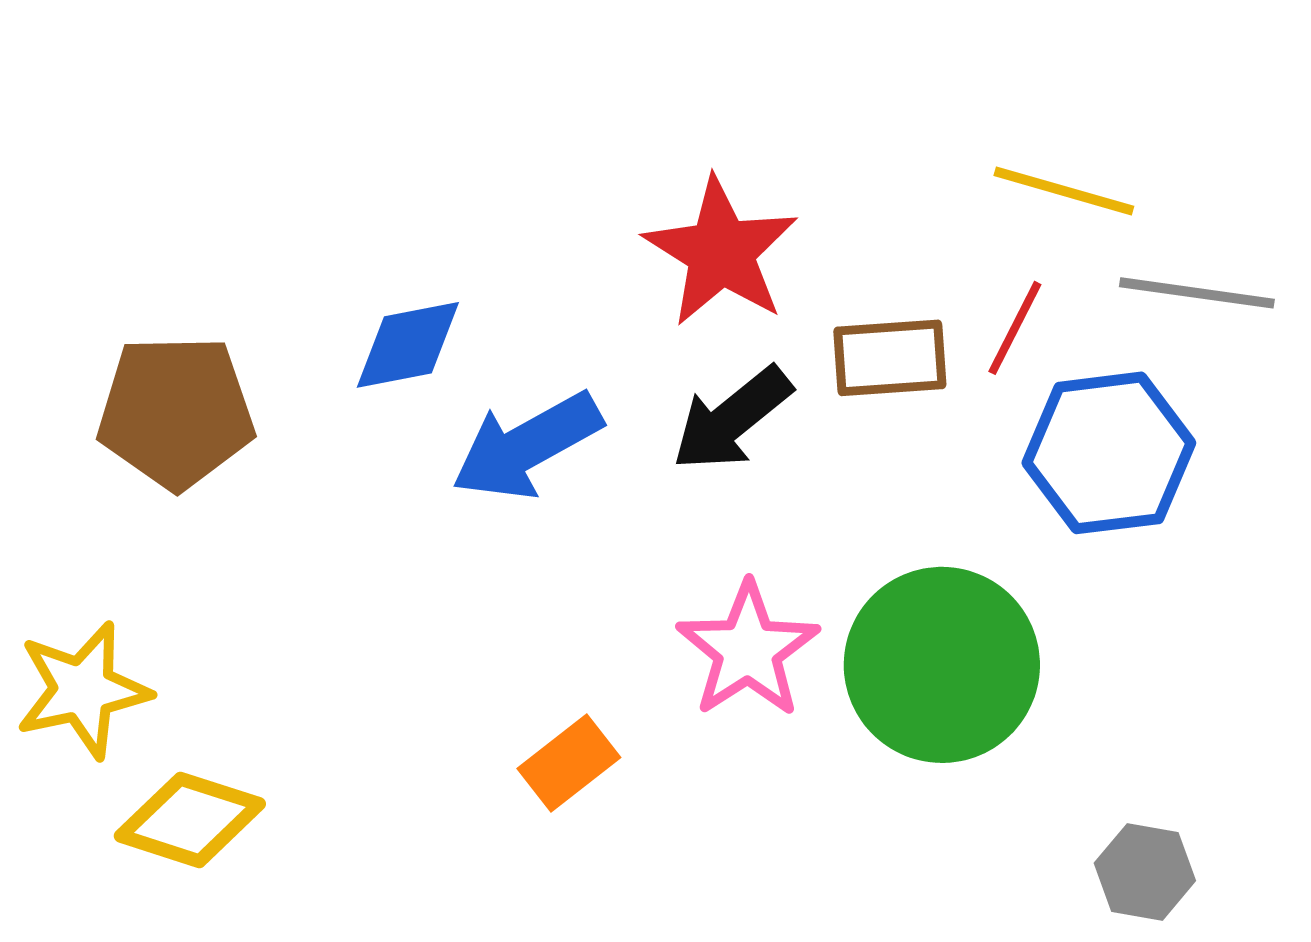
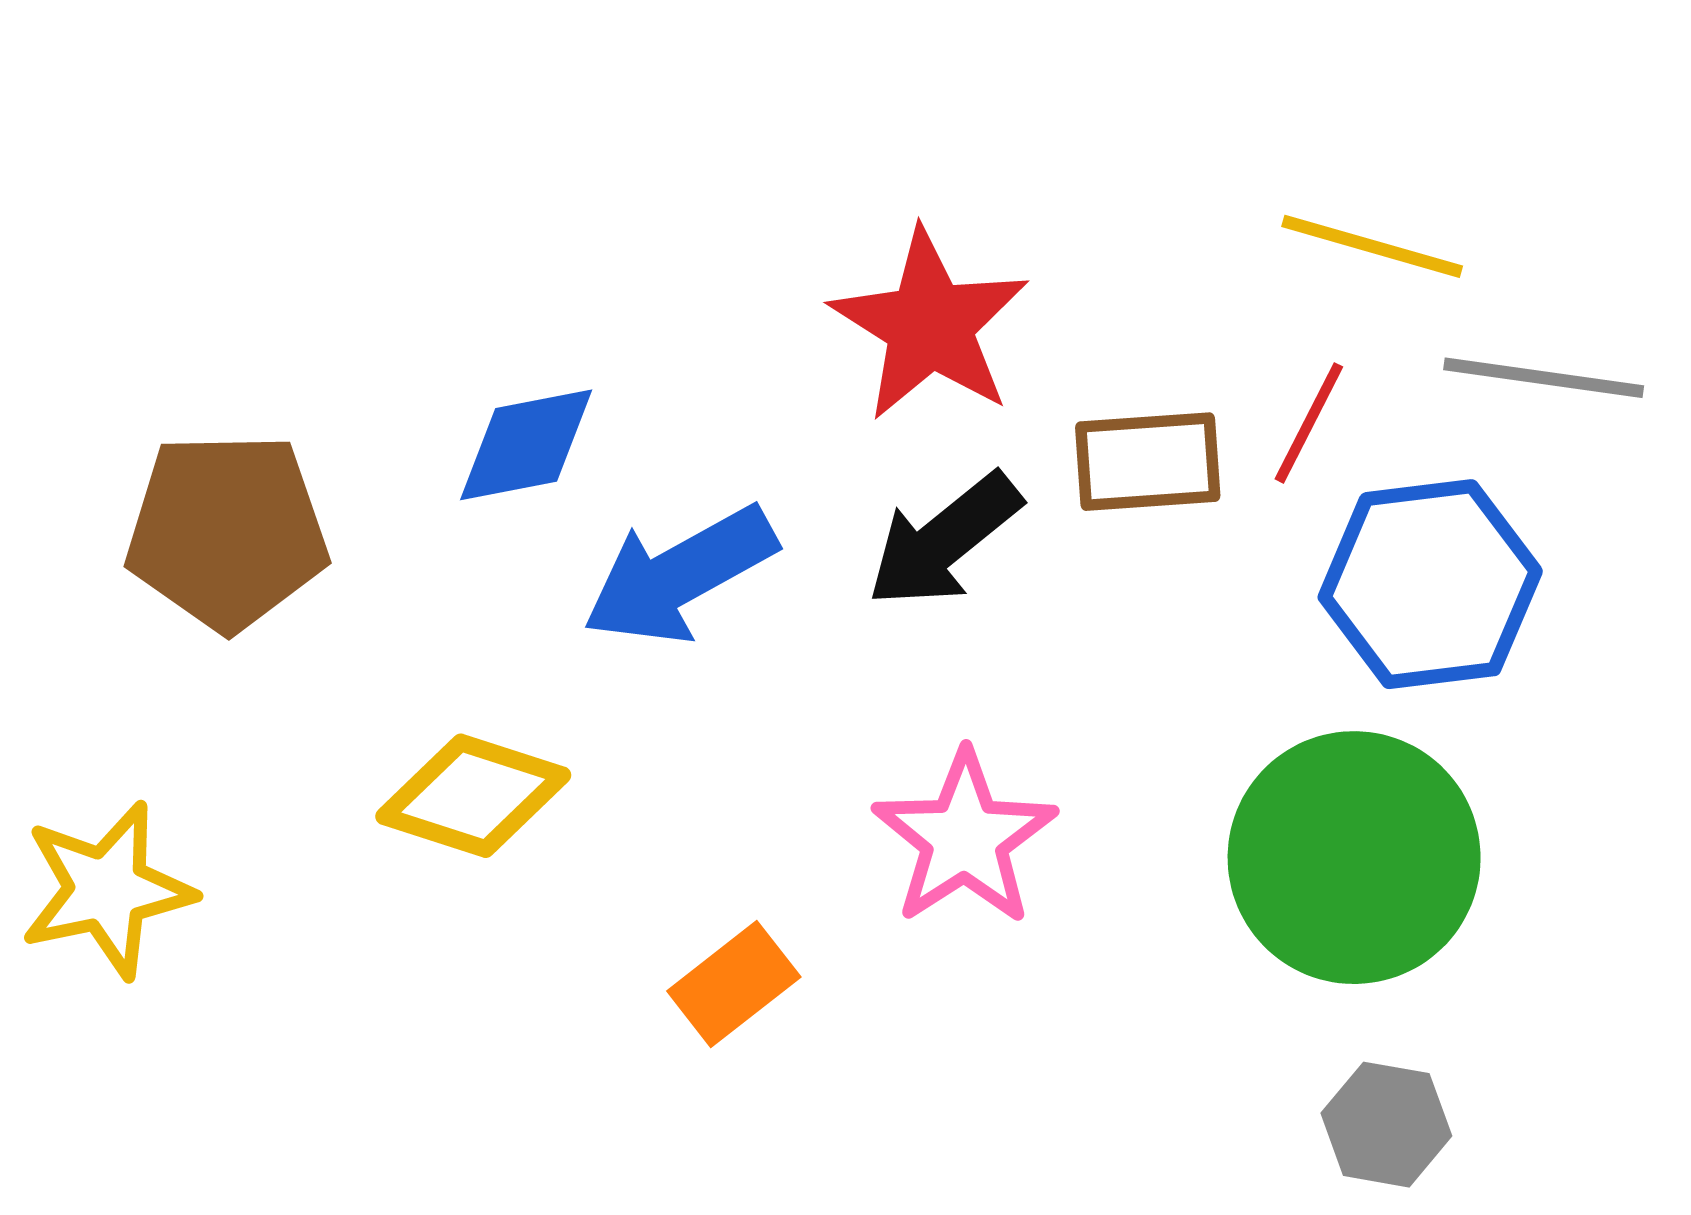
green circle: (942, 665) -> (1354, 858), moved
yellow diamond: (190, 820) -> (473, 796), moved
gray hexagon: (1145, 872) -> (1386, 1125), moved

